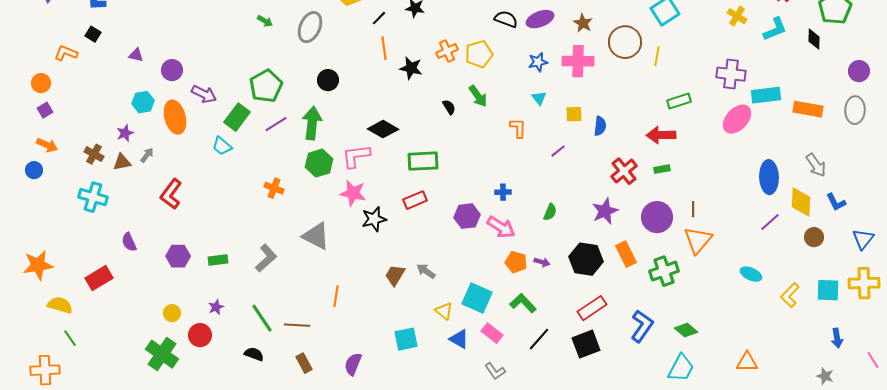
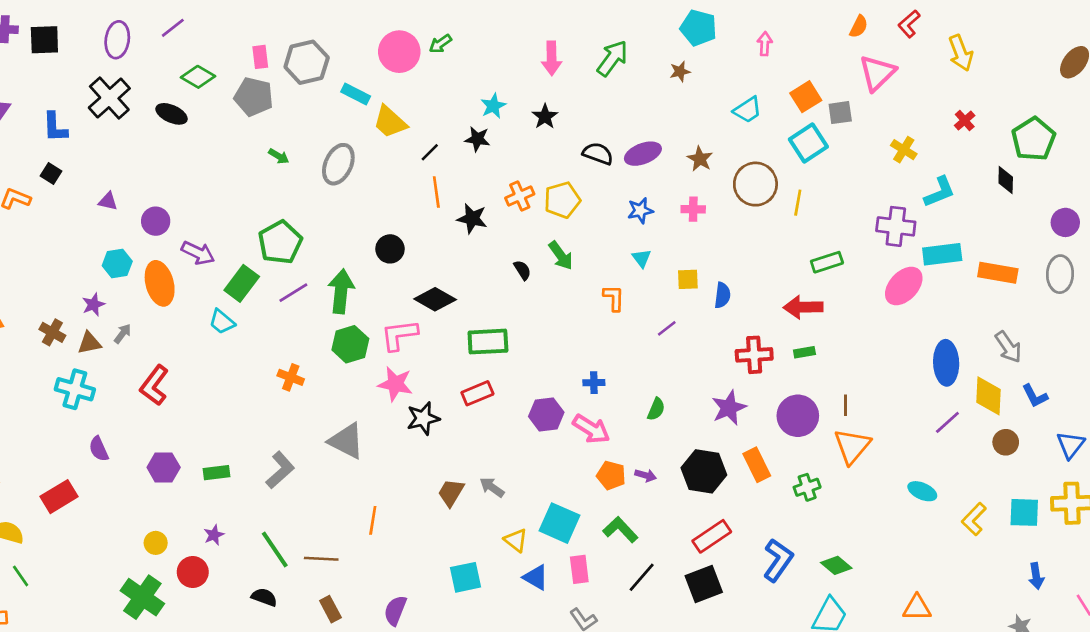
cyan L-shape: (775, 29) -> (940, 192), moved
pink cross: (578, 61) -> (693, 209), size x0.6
black circle: (328, 80) -> (390, 249), moved
red cross: (624, 171) -> (754, 355), turned 36
cyan cross: (93, 197) -> (75, 389), moved
green cross: (664, 271) -> (807, 487), size x0.7
pink rectangle: (492, 333) -> (579, 569), turned 45

